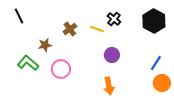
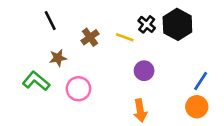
black line: (19, 16) -> (50, 21), moved
black hexagon: (154, 21) -> (177, 24), moved
orange circle: (162, 83) -> (197, 107), moved

